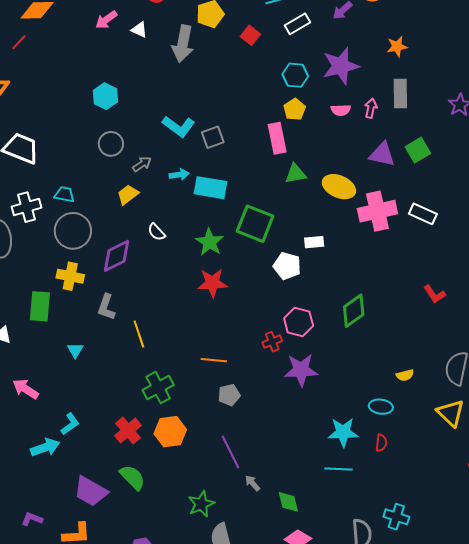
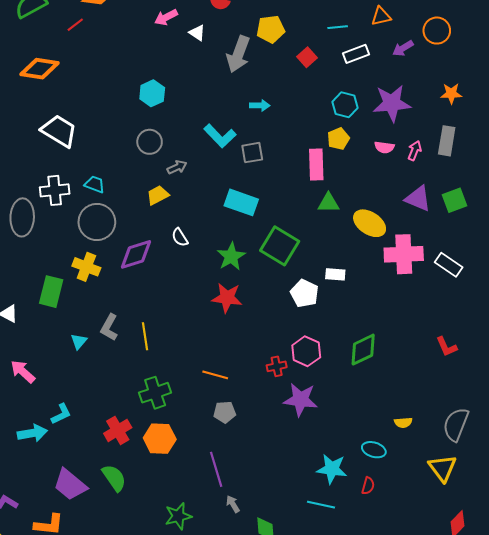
cyan arrow: (179, 175) -> (260, 105), moved
gray L-shape: (106, 307) -> (109, 327), moved

